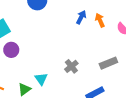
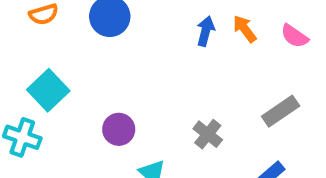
purple circle: (11, 50) -> (119, 129), moved

